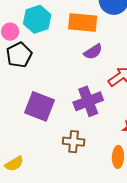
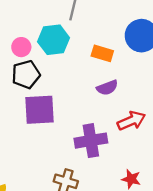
orange rectangle: (83, 22) -> (102, 53), size x0.7
purple square: (39, 106) -> (40, 110), moved, turned -36

